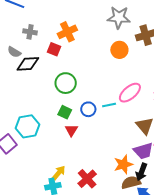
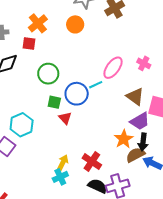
orange circle: (119, 50) -> (75, 24), moved
blue circle: (88, 109) -> (77, 94), size x1.5

